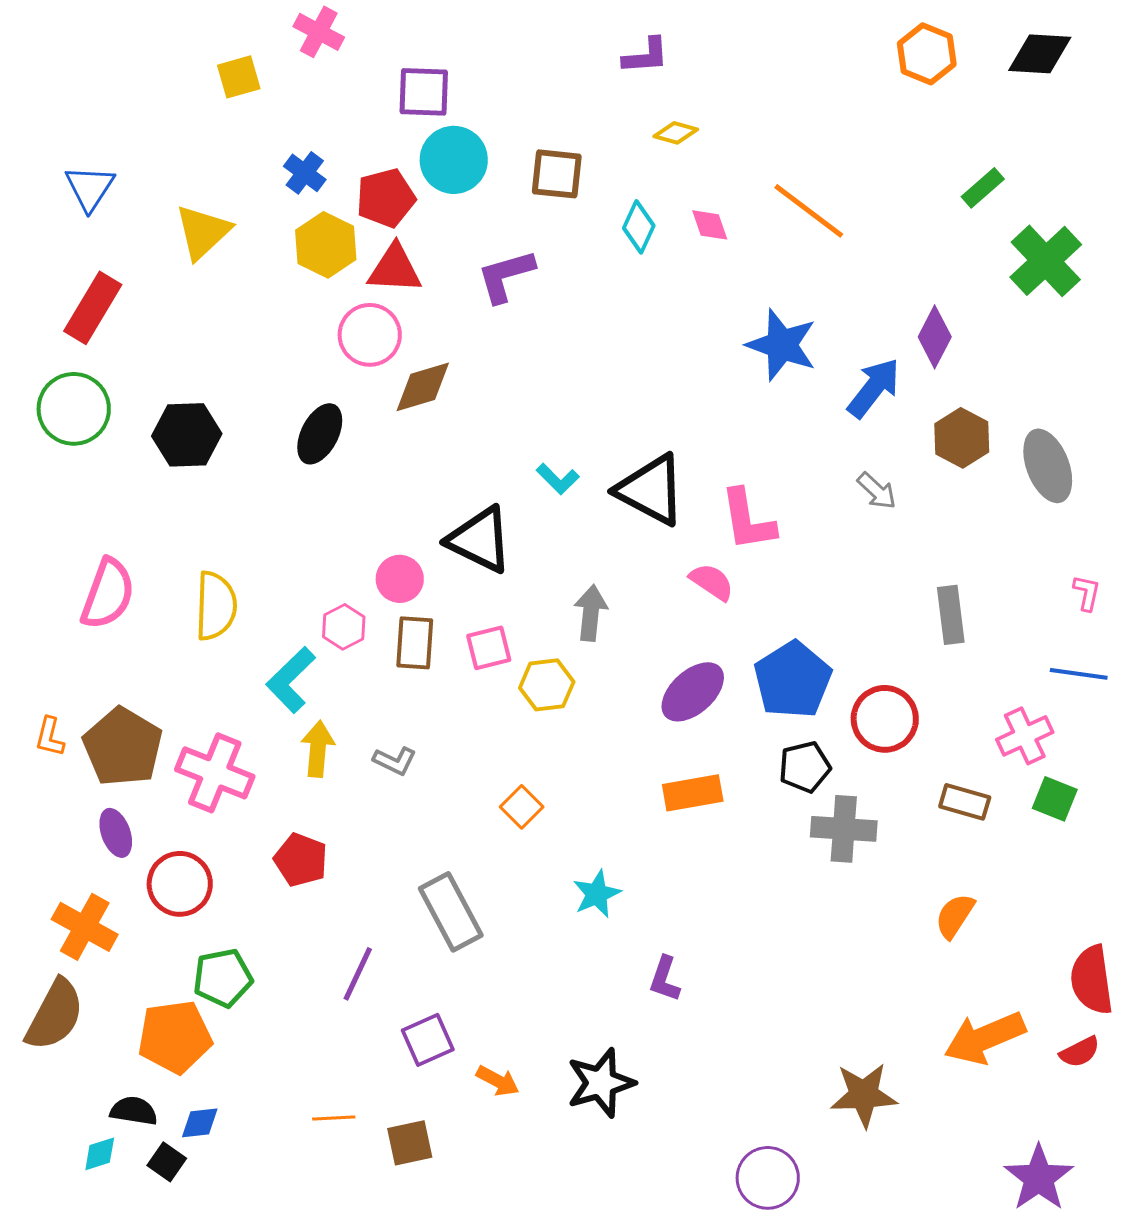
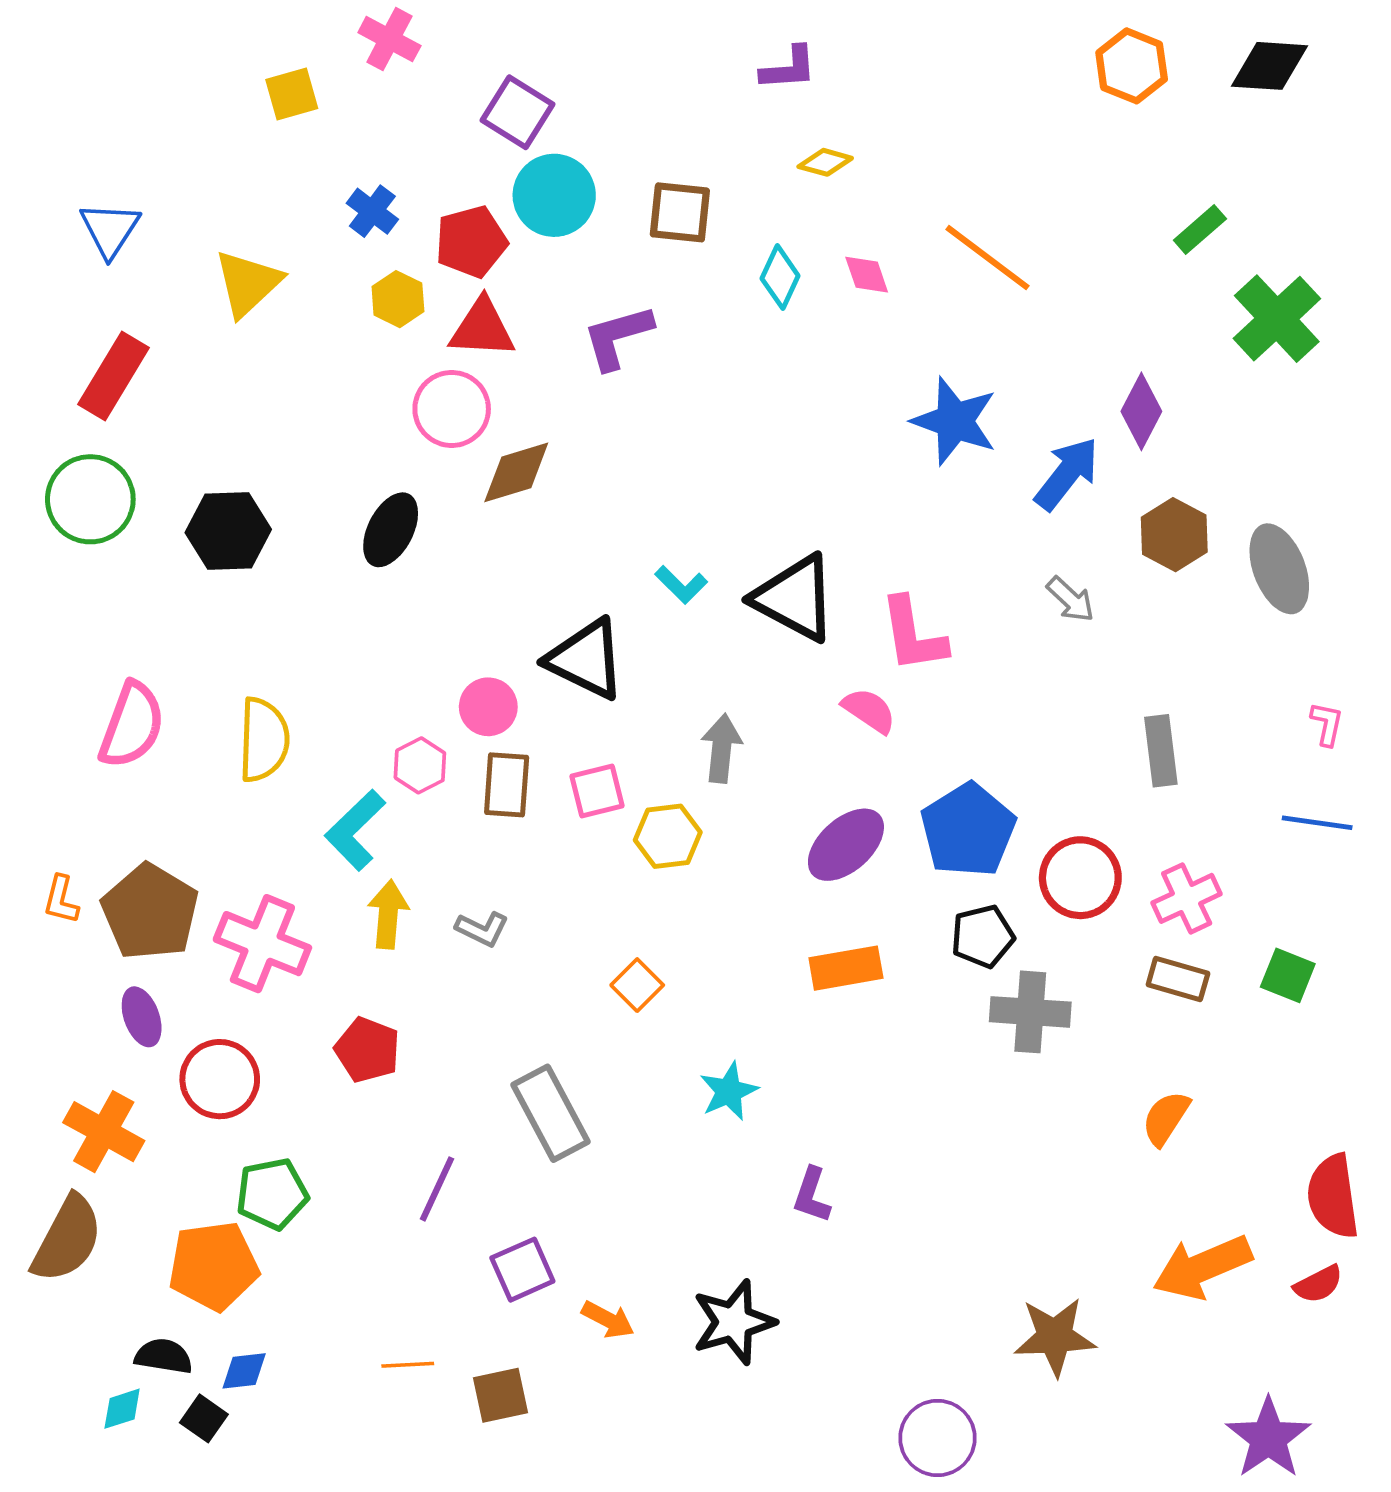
purple square: (424, 92) -> (518, 112), turned 30
yellow hexagon: (326, 245) -> (398, 299), size x0.7
pink cross: (1025, 736) -> (1187, 898), moved

